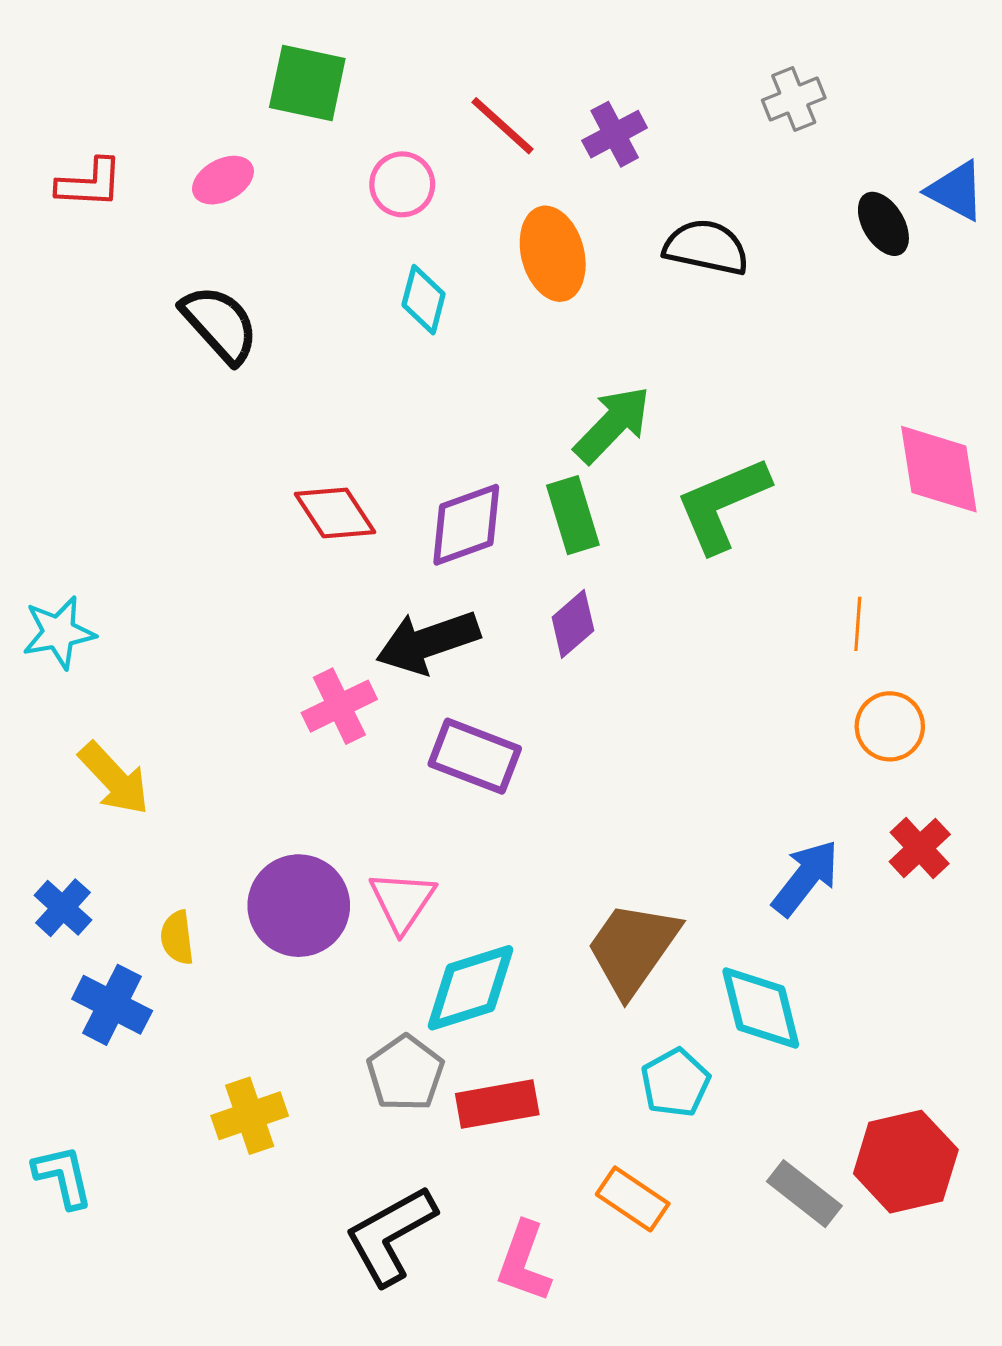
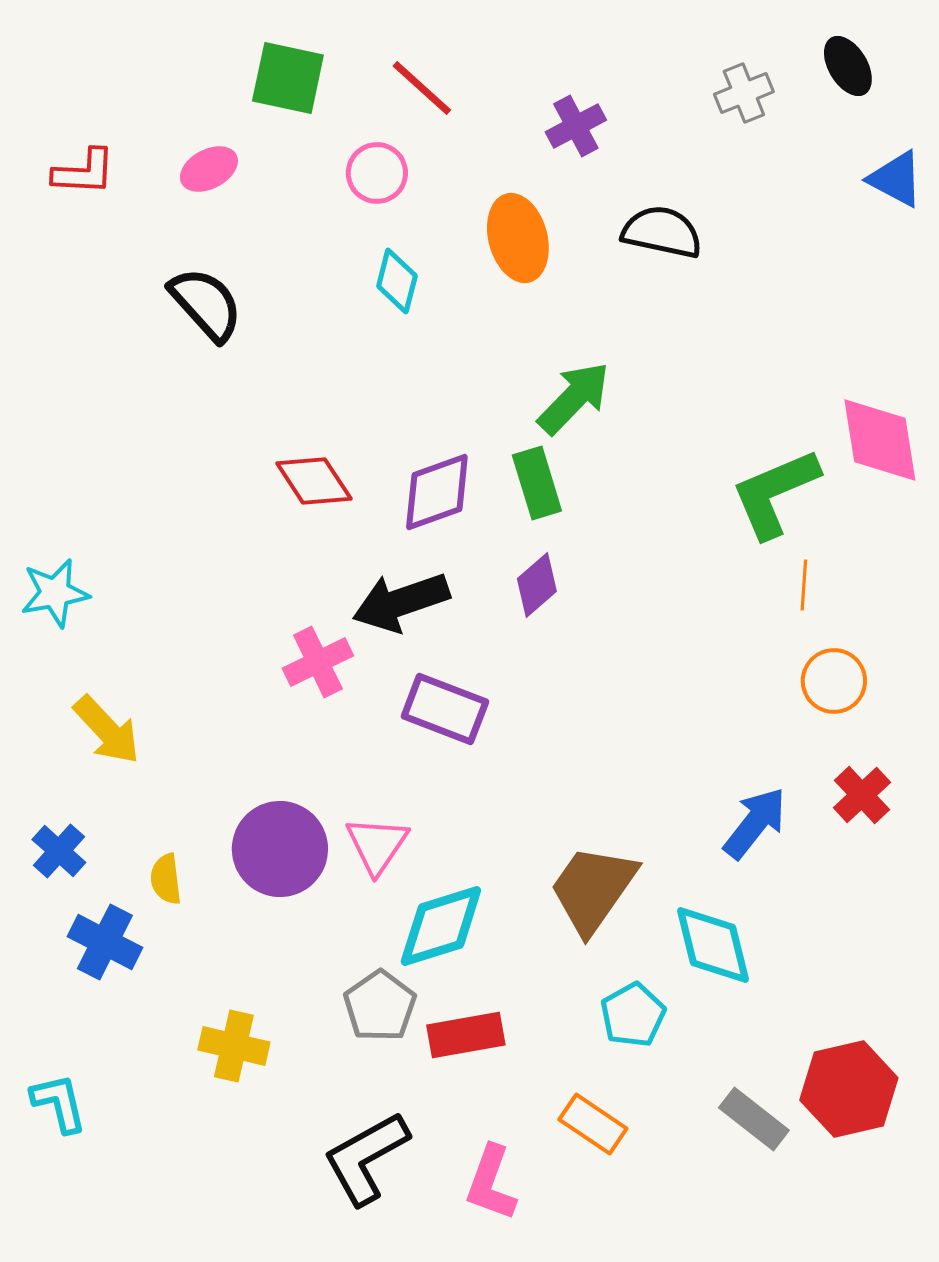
red line: (503, 126) -> (422, 88), moved
black ellipse: (883, 224) -> (848, 66), moved
green L-shape: (722, 504) -> (775, 493), moved
yellow cross: (250, 1116) -> (234, 1046), turned 32

